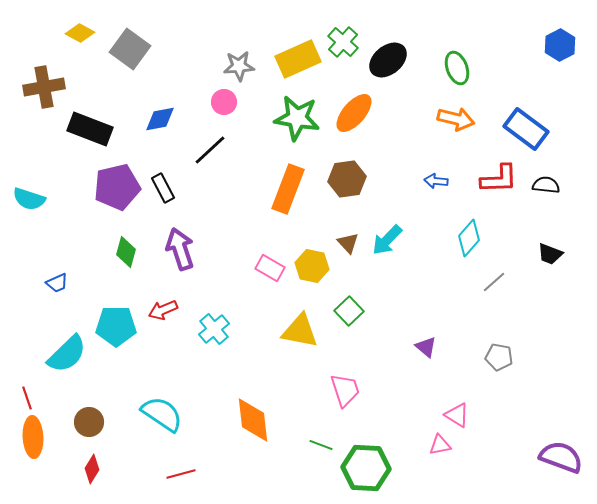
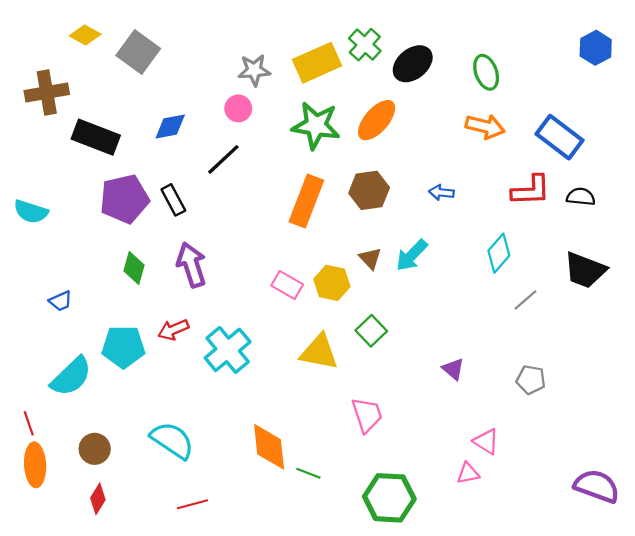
blue arrow: (436, 181) -> (441, 192), moved
black trapezoid: (550, 254) -> (585, 270), size x1.6
cyan cross: (214, 329) -> (228, 350), size x1.4
green line: (321, 445) -> (308, 473), moved

